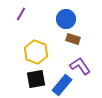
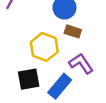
yellow hexagon: (36, 52) -> (44, 47), moved

